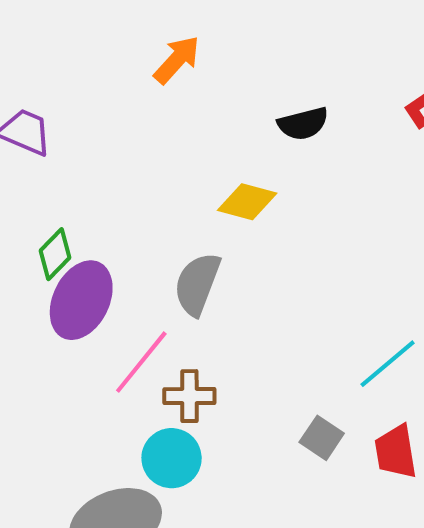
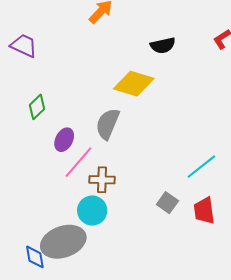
yellow diamond: (247, 202) -> (134, 84), size x1.4
purple ellipse: (81, 300) -> (64, 140), moved, size x0.6

